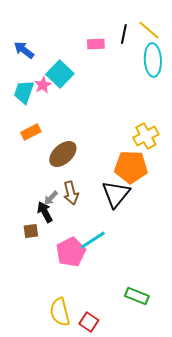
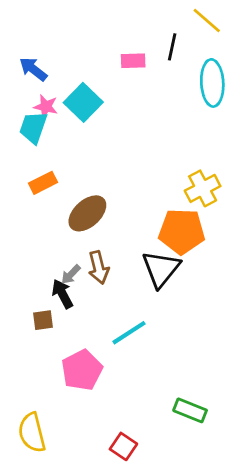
yellow line: (149, 30) -> (207, 21), moved
pink star: (43, 85) -> (46, 107), moved, turned -30
pink pentagon: (71, 252) -> (82, 370), moved
yellow semicircle: (60, 312) -> (32, 433), moved

